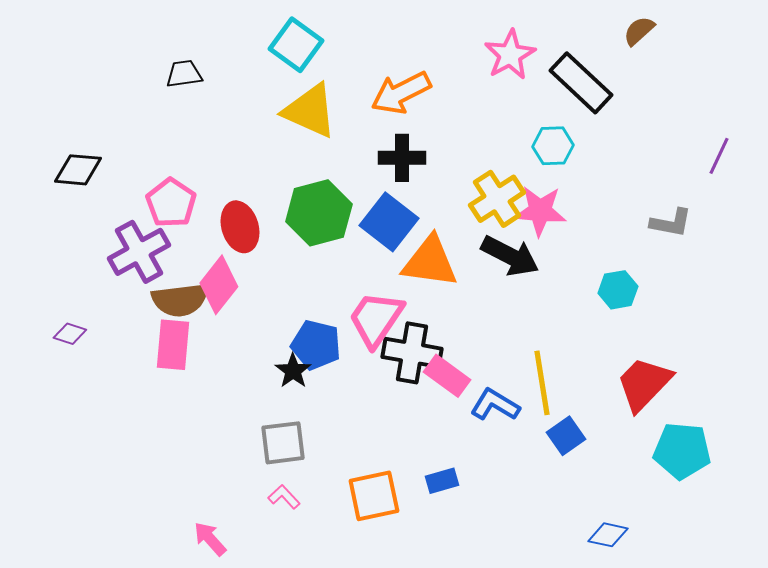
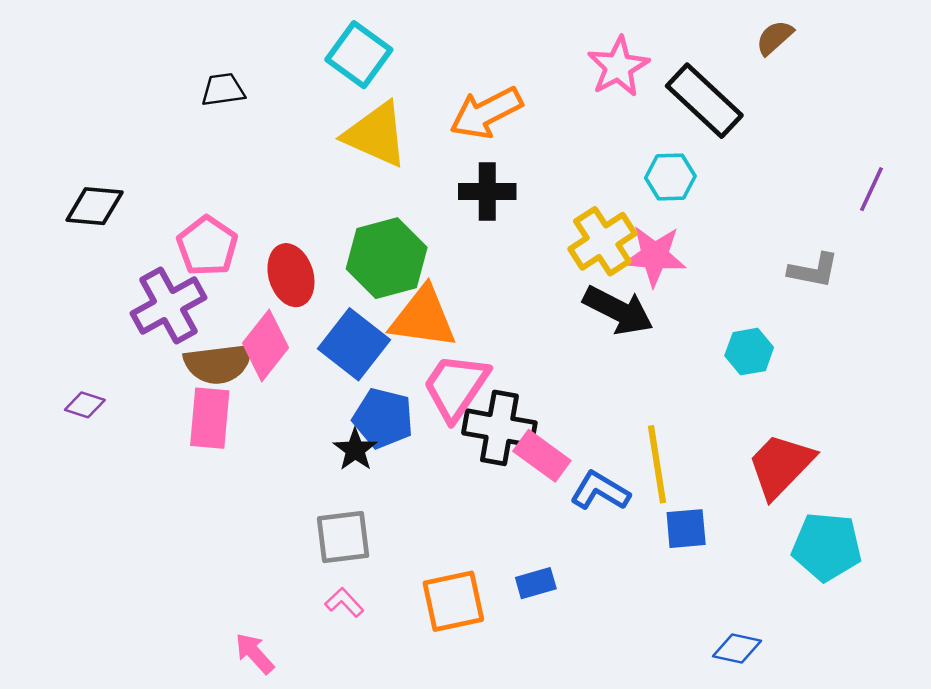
blue square: (389, 222) -> (354, 344), moved
orange triangle: (430, 262) -> (423, 318), moved
blue square: (566, 436) -> (686, 529), turned 30

